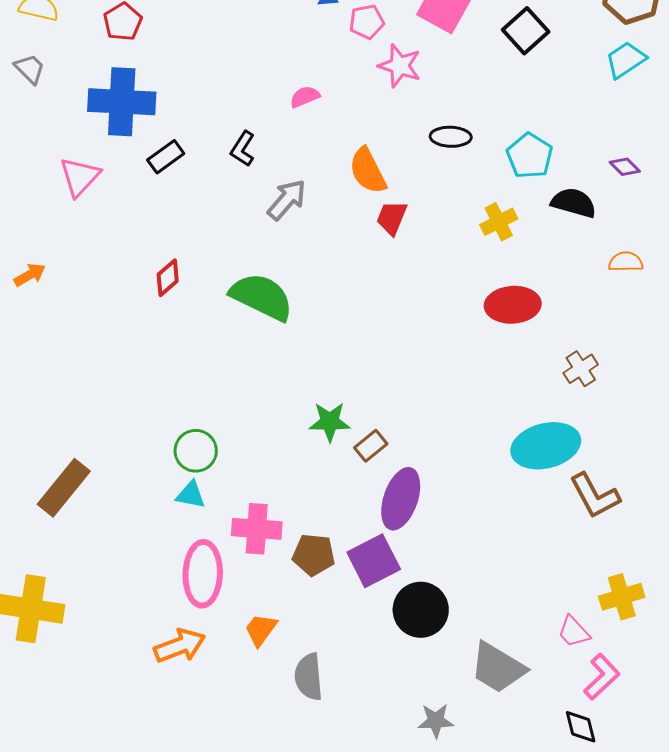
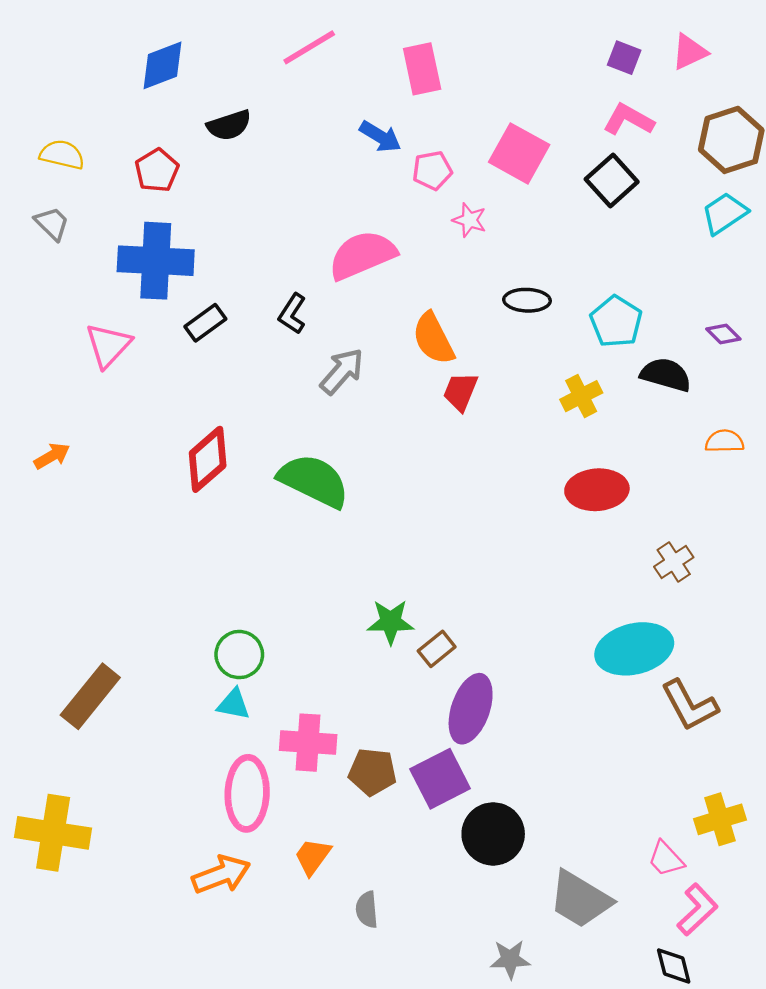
pink star: (400, 66) -> (469, 220), size x0.7
pink semicircle: (305, 97) -> (362, 255), size x2.0
red diamond: (168, 278) -> (208, 459), size x1.5
gray semicircle: (309, 677) -> (367, 910), size x0.7

